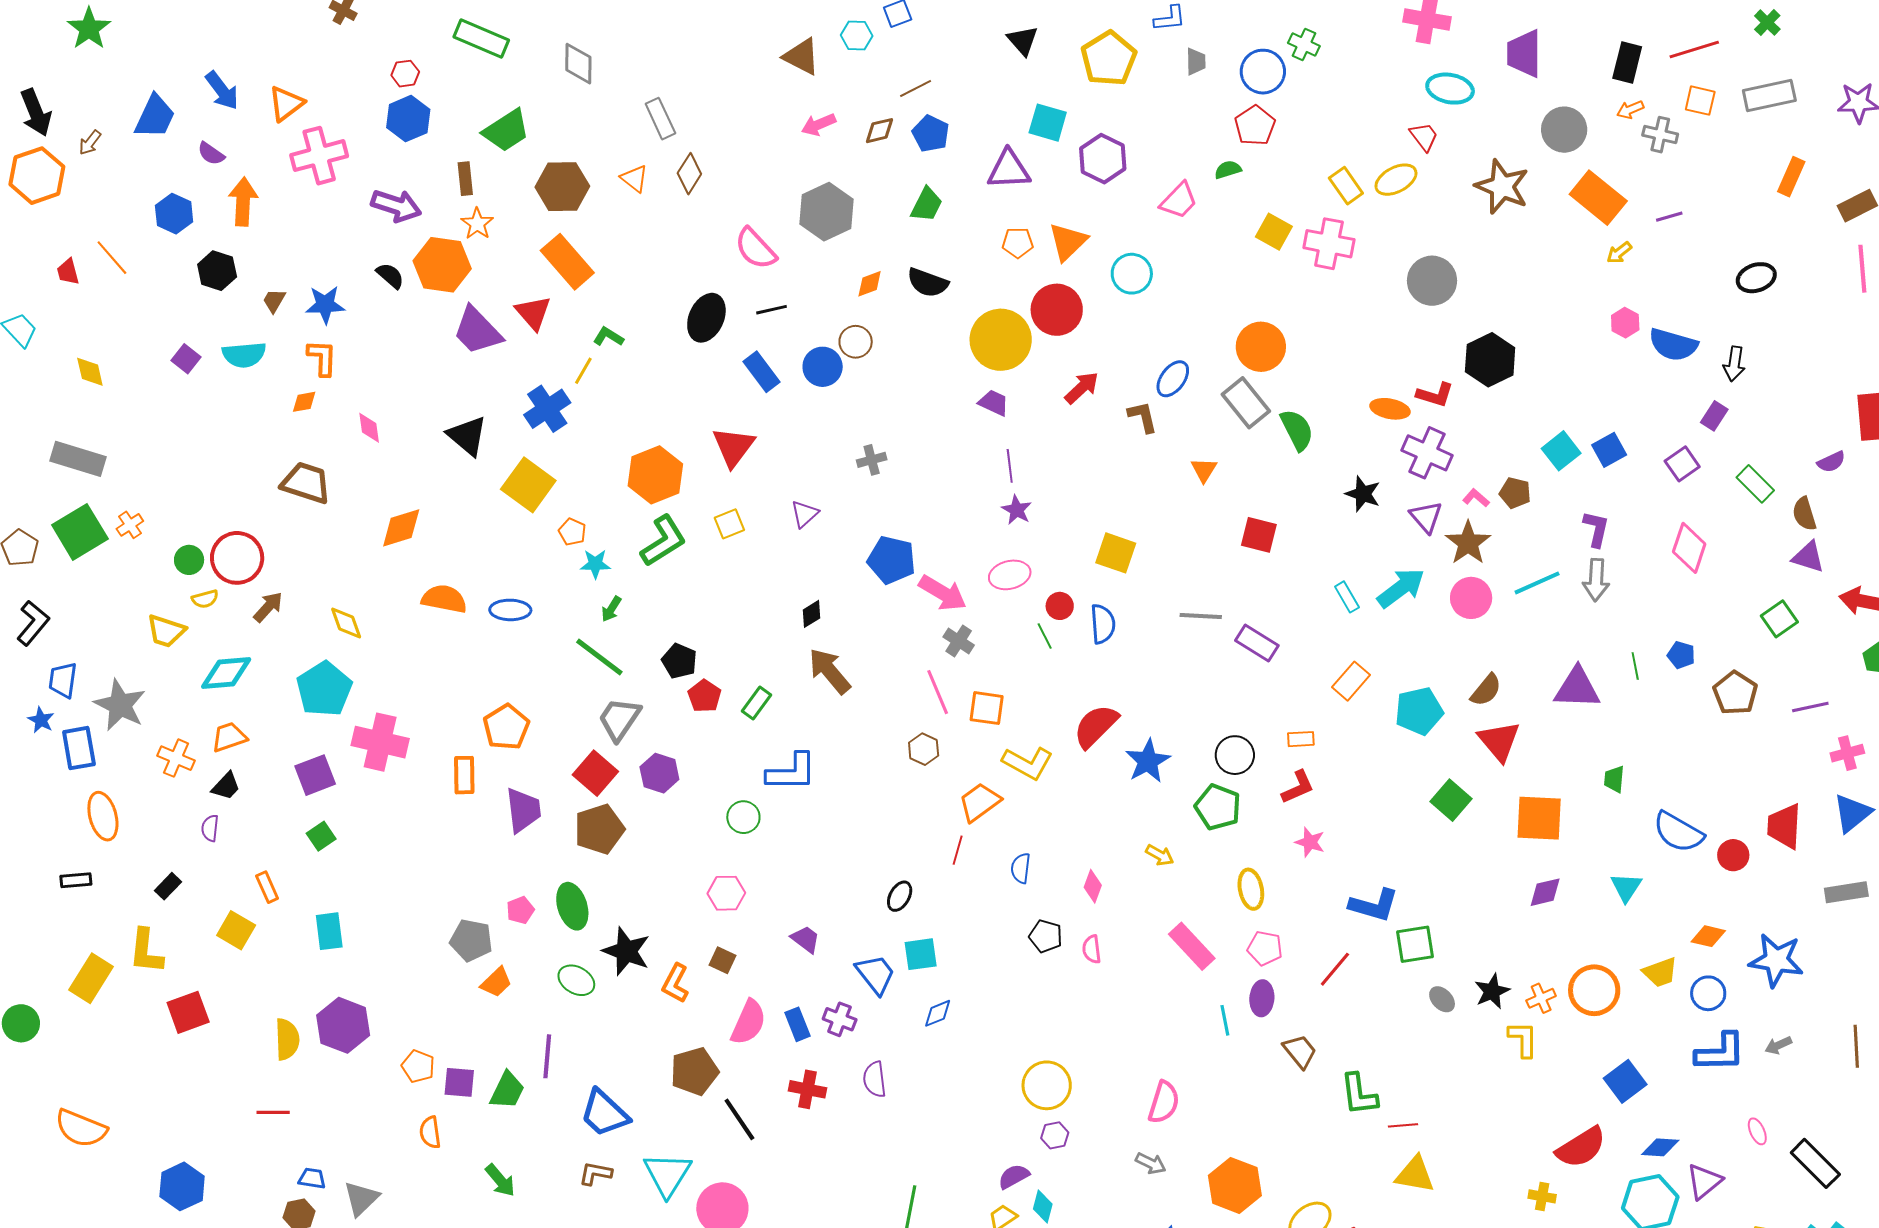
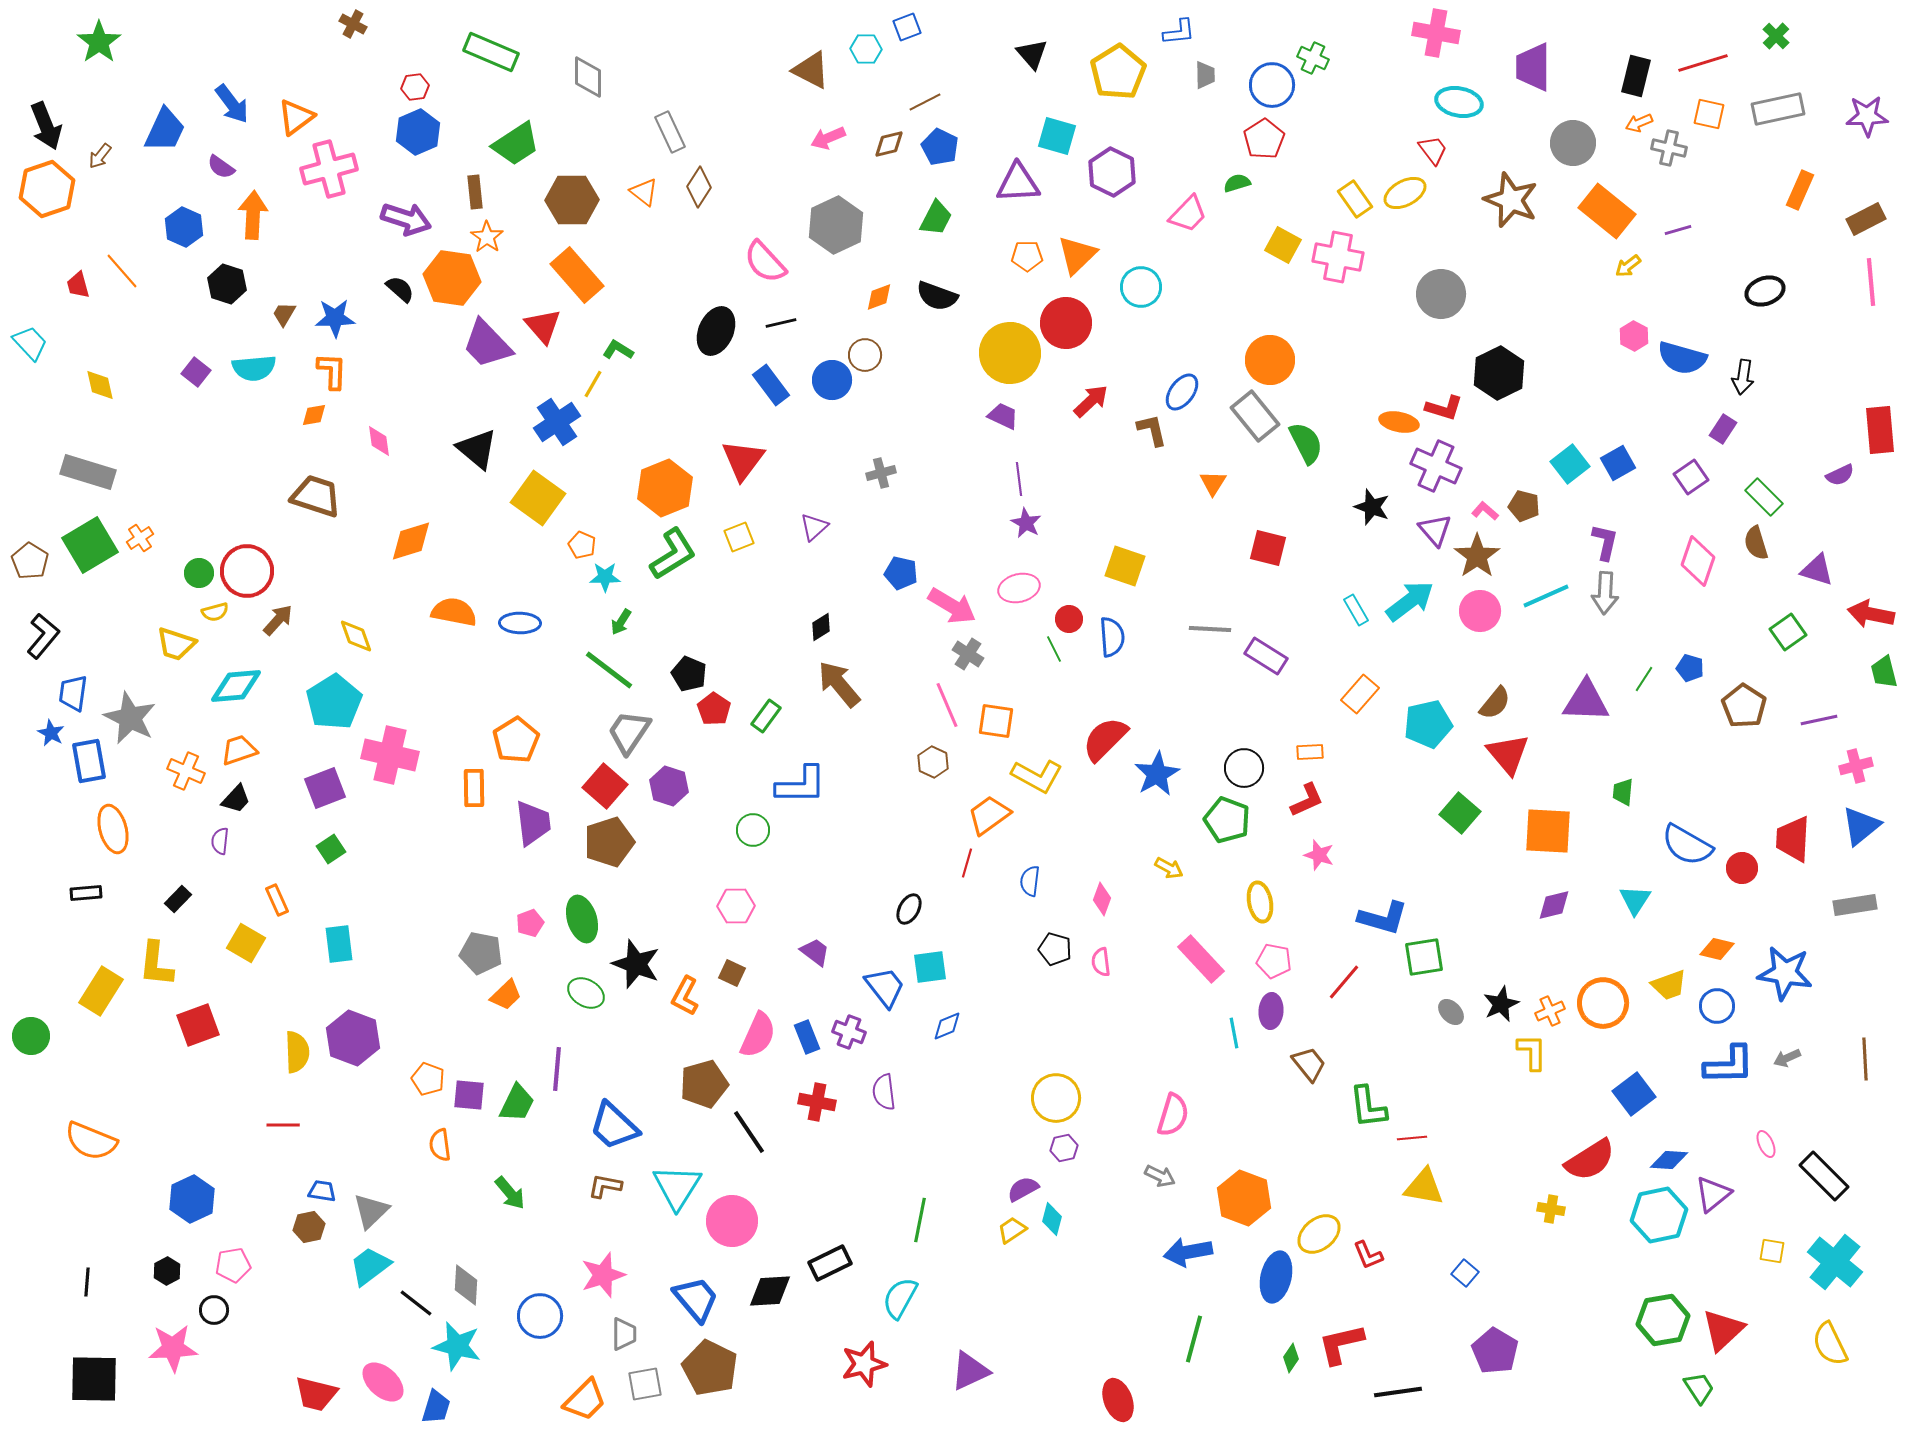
brown semicircle: (1804, 514) -> (1756, 543), moved
blue pentagon: (892, 560) -> (901, 573), size x0.7
green line: (1635, 666) -> (1644, 679), turned 44

